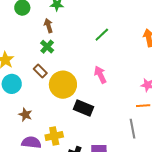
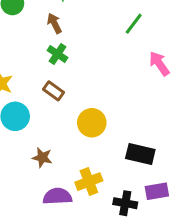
pink arrow: (100, 75) -> (159, 64), moved
yellow circle: (63, 85) -> (92, 123), moved, size x0.7
black rectangle: (83, 108) -> (140, 154), moved

